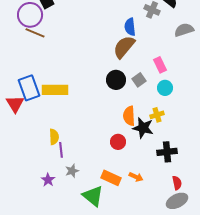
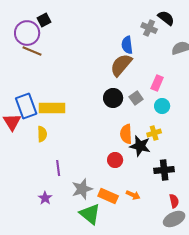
pink rectangle: (160, 65) -> (157, 83), turned 49
yellow semicircle: (54, 137) -> (42, 134), moved
gray star: (72, 171) -> (82, 189), moved, size x1.5

